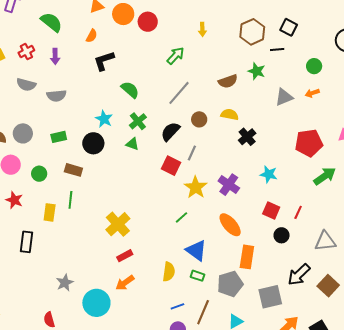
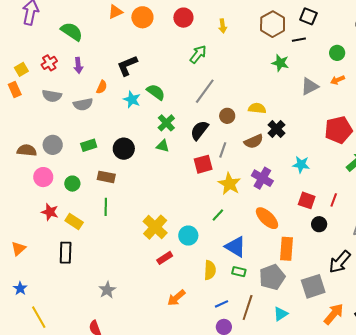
red circle: (148, 22) -> (183, 18), moved
orange semicircle: (92, 36) -> (102, 87), moved
brown semicircle: (228, 81) -> (254, 141), moved
cyan star: (104, 119) -> (132, 99), moved
red square: (171, 166) -> (203, 164), turned -36
yellow rectangle: (50, 212) -> (74, 222), moved, turned -60
orange arrow: (125, 283) -> (176, 298), moved
cyan circle: (96, 303) -> (188, 236), moved, size x0.7

